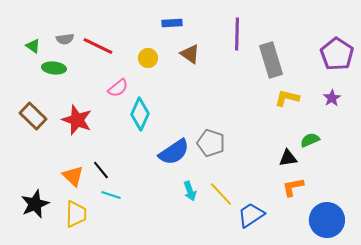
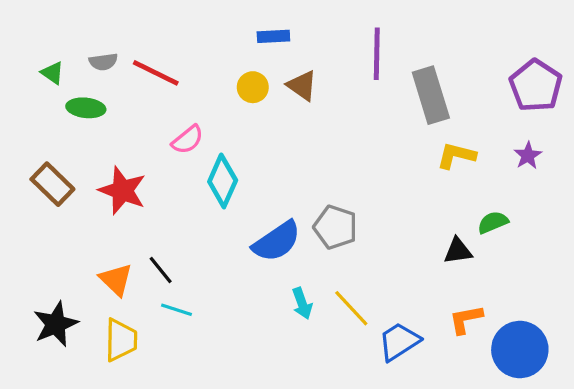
yellow circle: (148, 58) -> (253, 87), moved
orange L-shape: (293, 187) -> (466, 319), moved

